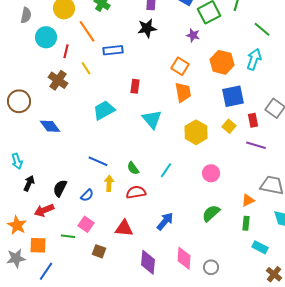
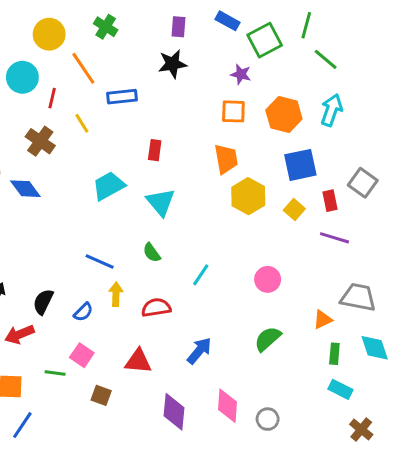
green line: (262, 29) -> (326, 59), moved
orange square: (180, 66) -> (233, 111), moved, turned -30
cyan triangle: (152, 119) -> (161, 202), moved
blue diamond: (50, 126) -> (25, 189), moved
yellow hexagon: (196, 132) -> (248, 196), moved
green semicircle: (133, 168) -> (152, 253), moved
green rectangle: (246, 223) -> (334, 354), moved

